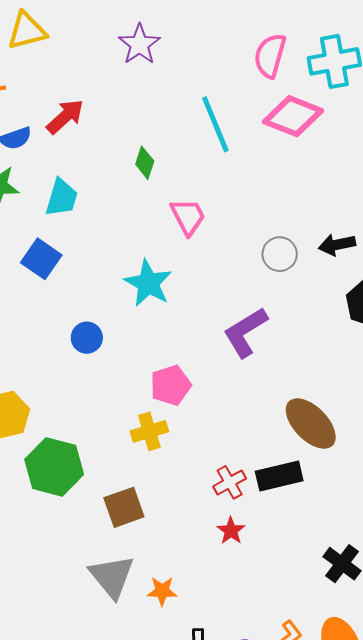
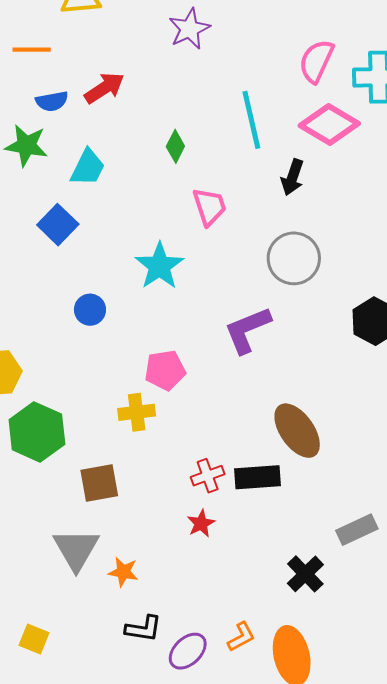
black arrow: (337, 245) -> (292, 177), moved, turned -69
gray circle: (280, 254) -> (294, 258), size x1.5

